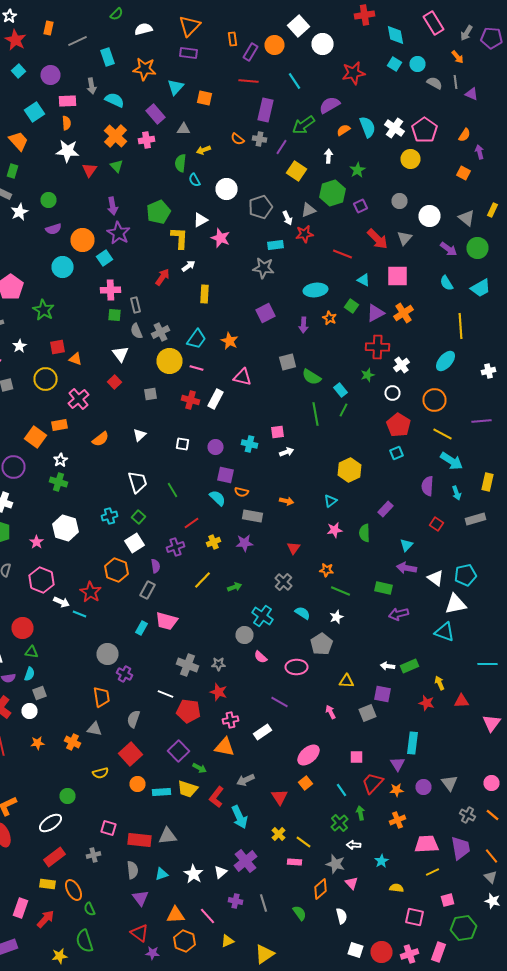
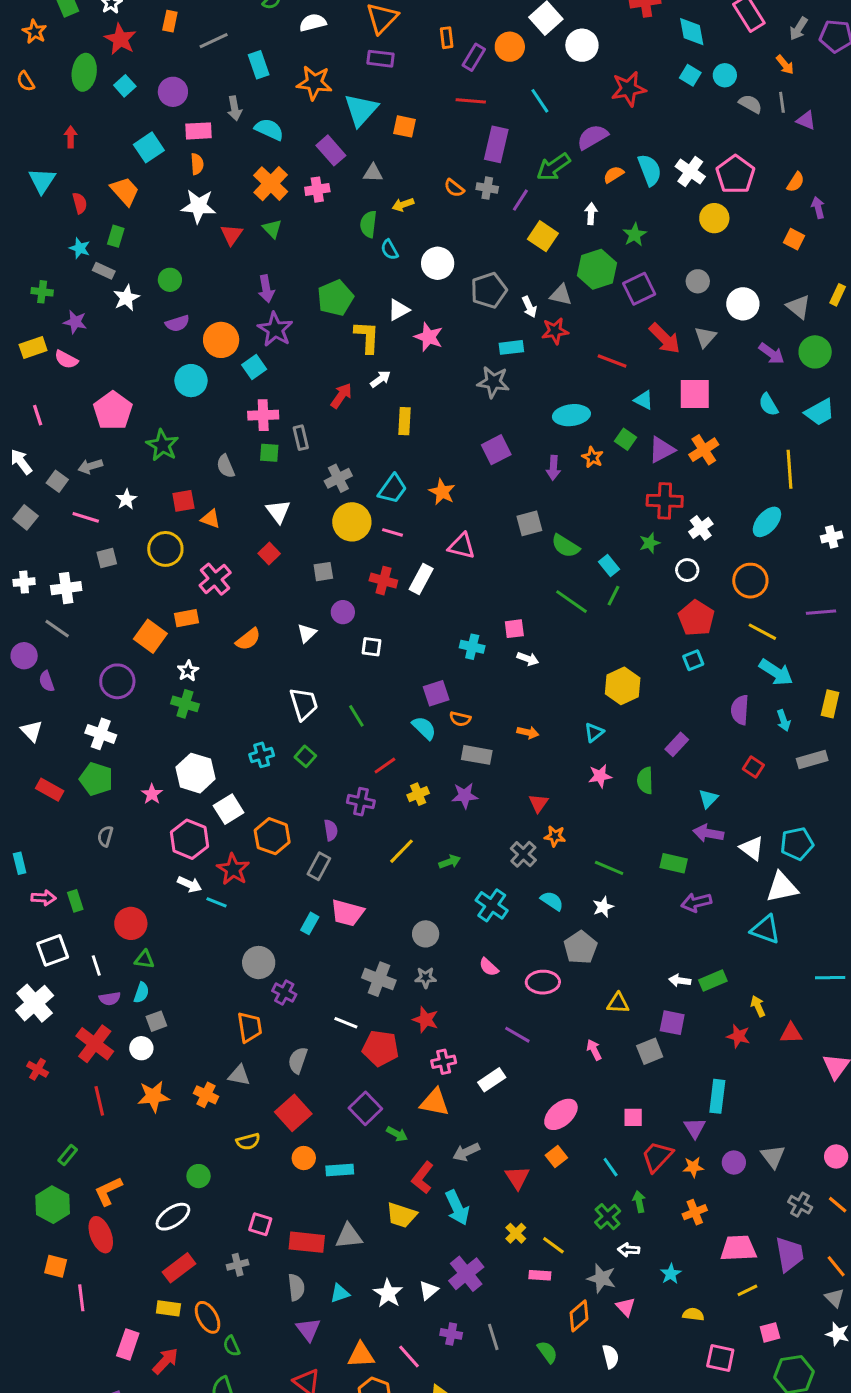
cyan triangle: (176, 87) -> (361, 110), size x1.4
purple square: (360, 206) -> (639, 289), size x1.5
gray triangle: (308, 210) -> (561, 295), turned 35
gray semicircle: (136, 331) -> (226, 466), moved
green line: (316, 414) -> (571, 602), turned -45
purple circle: (216, 447) -> (343, 612), moved
white arrow: (286, 452) -> (528, 659), turned 40
purple square: (226, 475) -> (436, 693), turned -30
white square: (134, 543) -> (229, 809), moved
purple cross: (176, 547) -> (361, 802), turned 30
orange star: (326, 570) -> (555, 836), moved
pink hexagon: (42, 580) -> (189, 839), moved
gray circle: (244, 635) -> (426, 934), moved
orange star: (38, 743) -> (153, 1096), size x1.5
yellow trapezoid: (188, 789) -> (402, 1215), moved

